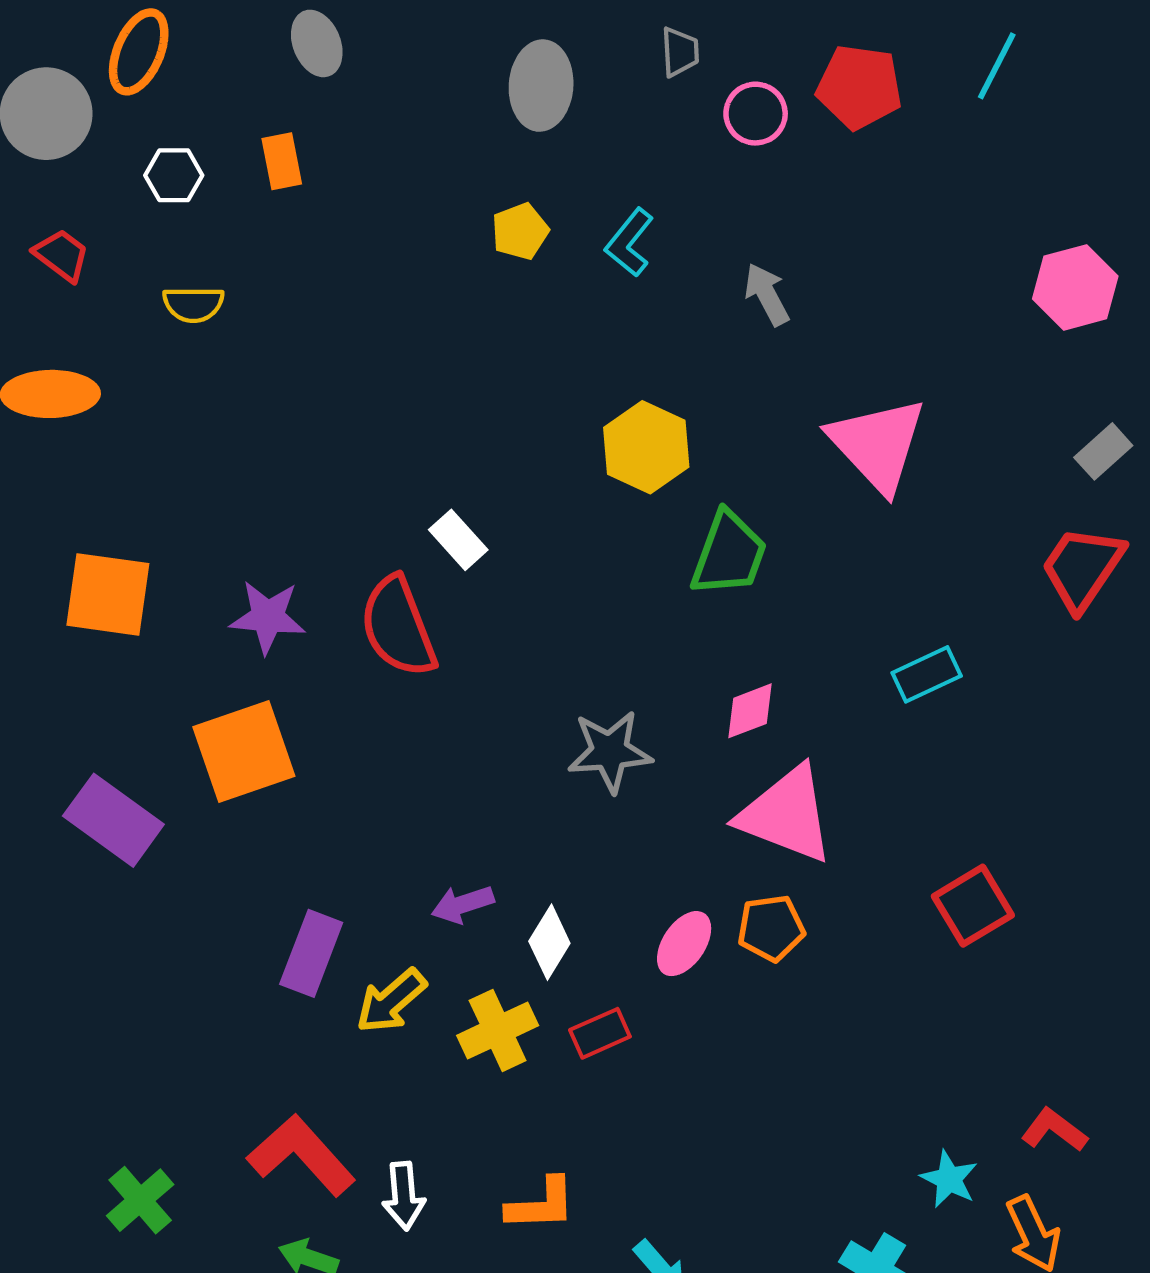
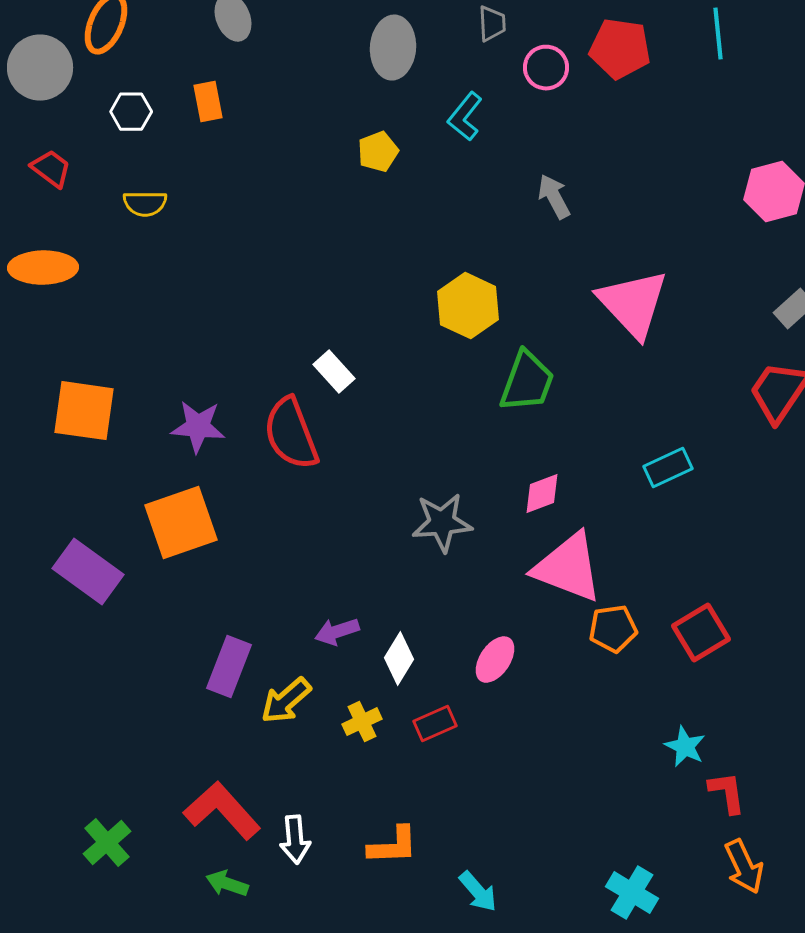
cyan line: (997, 66) -> (718, 34), turned -33
cyan L-shape: (629, 243) -> (465, 117), moved
orange pentagon: (771, 928) -> (613, 629), moved
yellow cross: (498, 1030) -> (362, 722), size x0.7
red L-shape: (1054, 1130) -> (727, 793), moved, turned 45
cyan star: (949, 1179) -> (685, 747), moved

